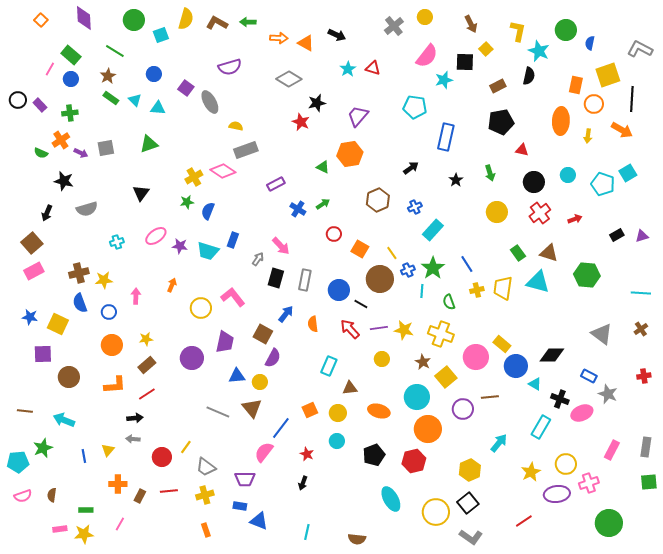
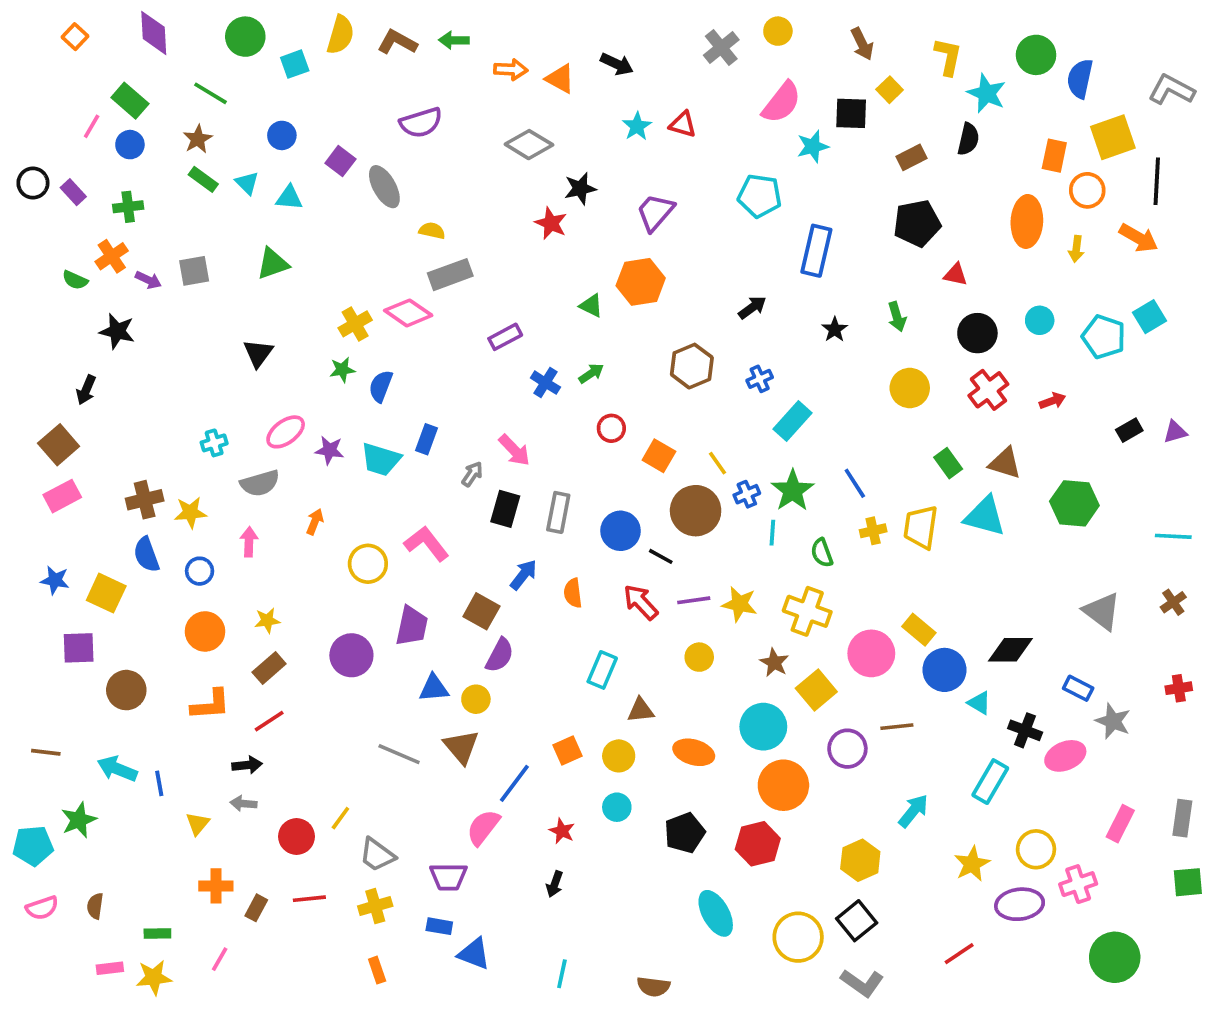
blue semicircle: (590, 43) -> (1080, 79), size x1.5
gray semicircle: (87, 209) -> (260, 483), moved
blue line: (84, 456) -> (159, 783), moved

